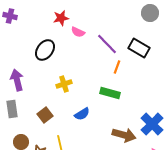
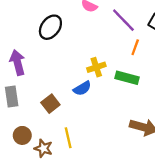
yellow cross: (64, 84) -> (96, 67), moved
blue semicircle: (82, 114) -> (82, 88), moved

